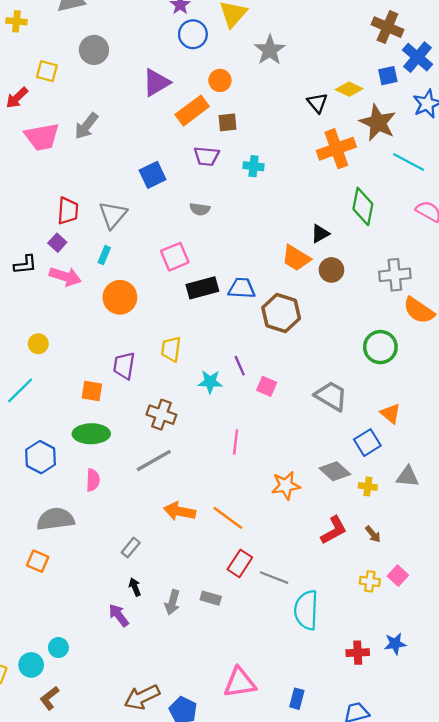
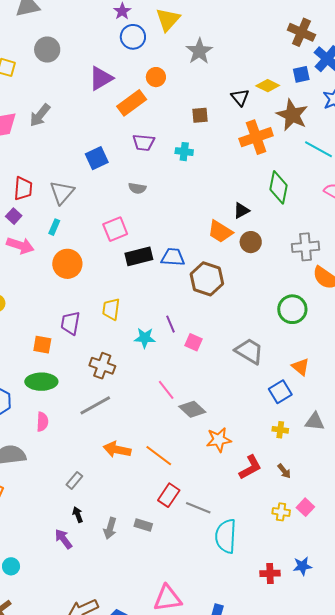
brown square: (228, 122) -> (200, 115), moved
pink line: (236, 442) -> (166, 390), turned -45
gray diamond: (335, 471) -> (192, 409), moved
orange star: (286, 486) -> (219, 440), moved

